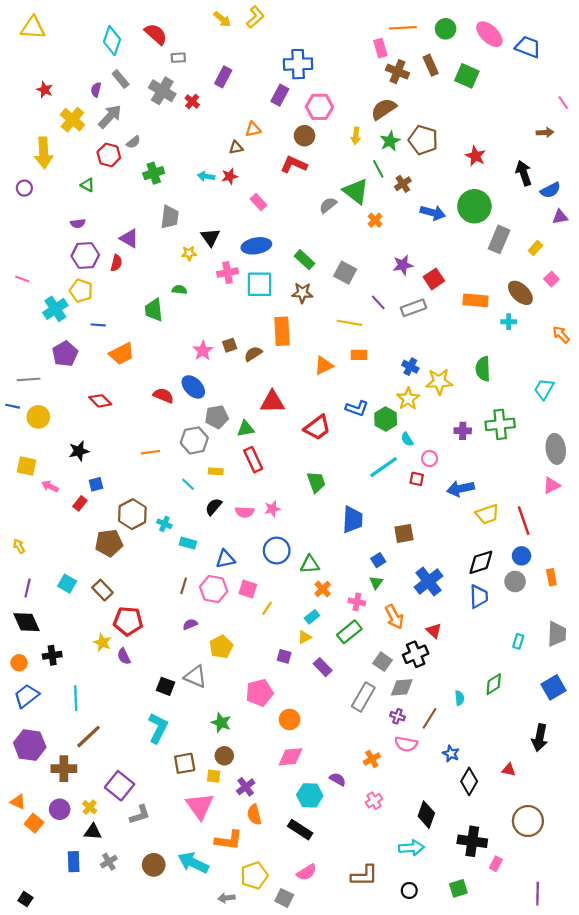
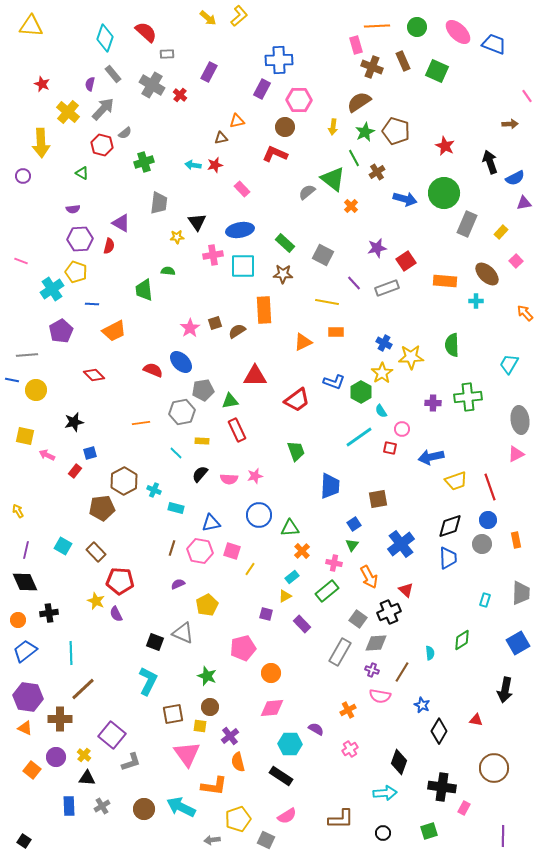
orange triangle: (18, 802) -> (25, 728), moved

